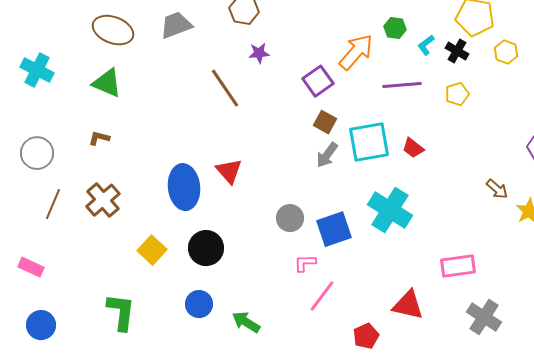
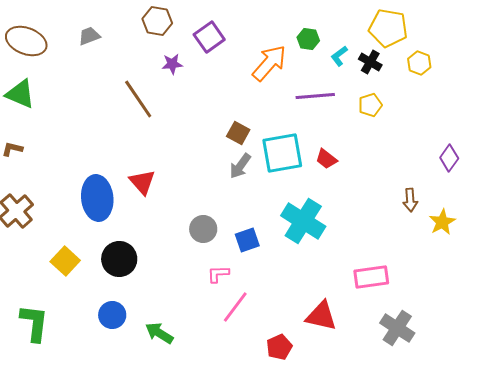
gray trapezoid: (176, 25) -> (89, 36), size x0.7
purple square: (318, 81) -> (209, 37), moved
brown arrow: (497, 189) -> (410, 200), turned 45
blue square: (334, 229) -> (247, 240), size x0.7

